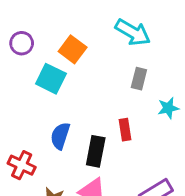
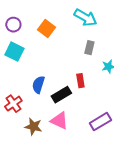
cyan square: (51, 79) -> (14, 52), moved
black rectangle: (96, 151) -> (61, 95), turned 48
red cross: (22, 165) -> (13, 104), turned 30

